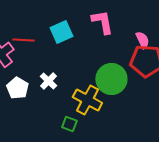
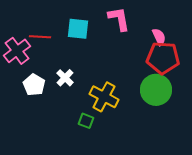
cyan square: (61, 32) -> (78, 29), turned 30
green circle: (111, 79) -> (156, 90), moved

